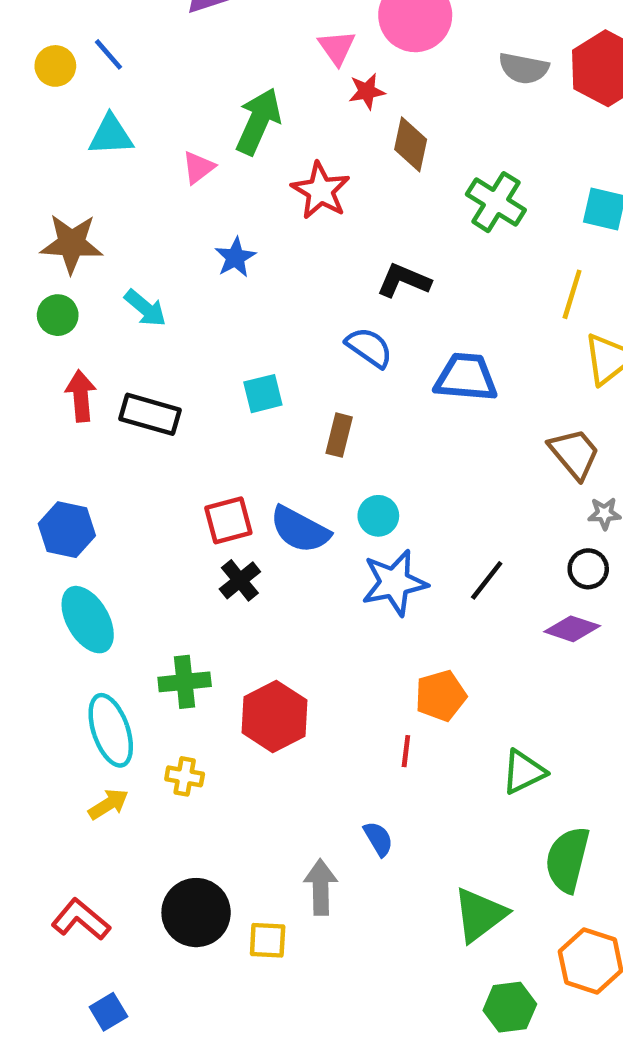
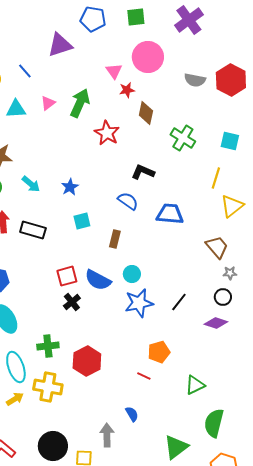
blue line: (108, 54) -> (25, 71), moved
pink triangle: (198, 167) -> (48, 103), moved
blue star: (235, 257) -> (70, 187), moved
red line: (406, 751) -> (144, 376), turned -72
yellow cross: (185, 776) -> (48, 387), size x1.8

